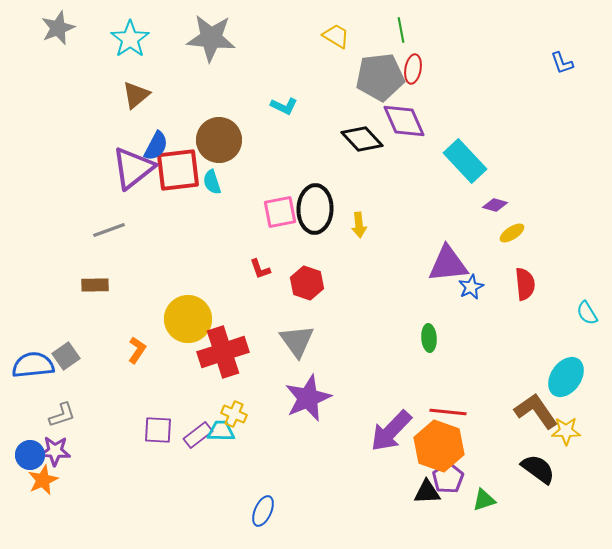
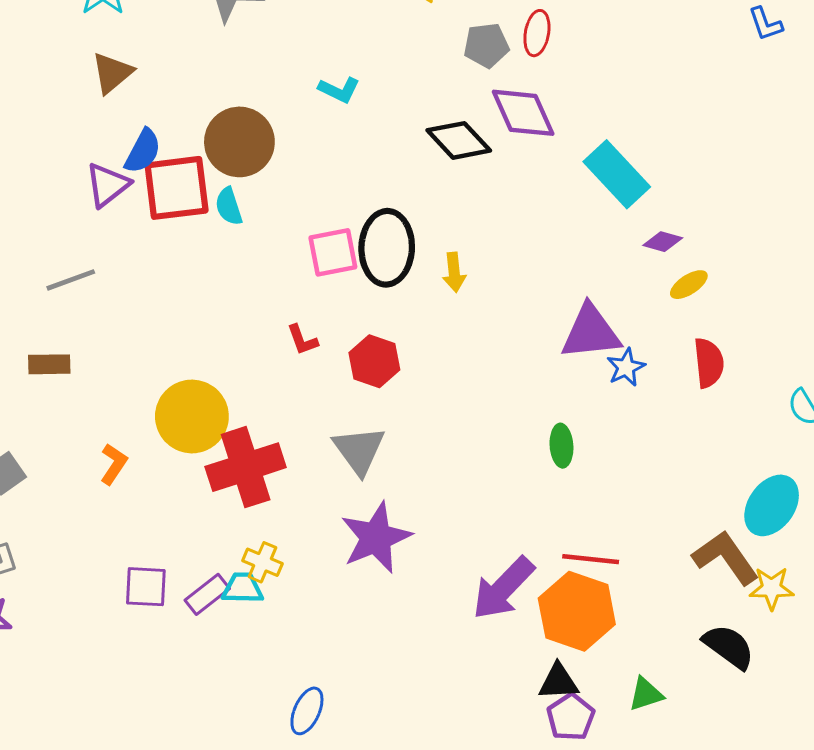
gray pentagon: (380, 77) -> (486, 45), size x0.6
purple triangle: (133, 168) -> (108, 185), size x0.7
purple pentagon: (448, 478) -> (571, 717), moved

